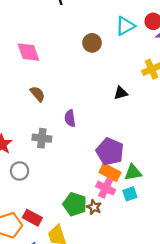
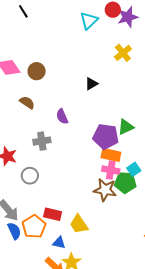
brown circle: (92, 43) -> (37, 71), moved
black triangle: (121, 93) -> (91, 84), moved
green triangle: (133, 172) -> (126, 127), moved
green pentagon: (75, 204) -> (125, 182), moved
brown star: (94, 207) -> (105, 190), size x1.6

